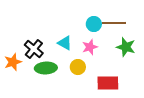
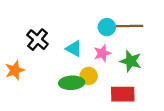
green star: (126, 47) -> (131, 61), moved
black cross: (34, 49) -> (37, 40), moved
green ellipse: (46, 68) -> (72, 83), moved

